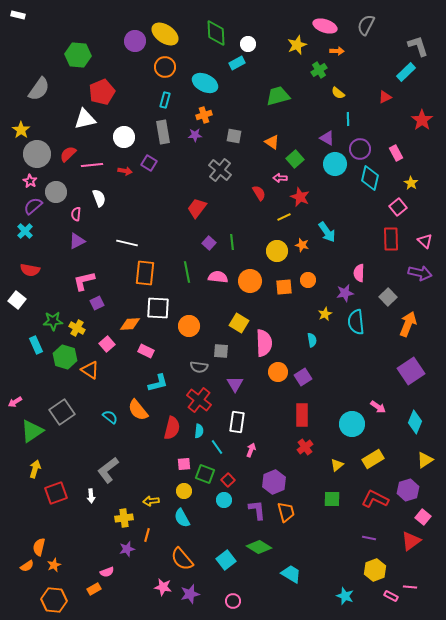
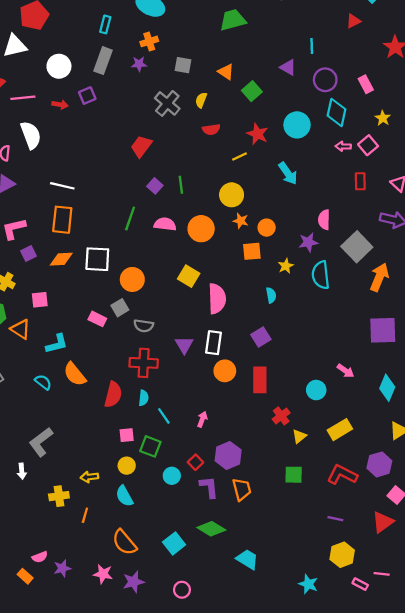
yellow semicircle: (338, 93) -> (201, 100), moved, turned 72
gray rectangle: (163, 132) -> (103, 61), turned 30
purple square: (149, 163) -> (87, 96), turned 35
cyan circle: (335, 164) -> (297, 125), moved
pink arrow: (280, 178) -> (343, 146), moved
red semicircle: (259, 193) -> (211, 129), turned 112
white semicircle: (99, 198) -> (31, 135), size x1.4
red rectangle: (391, 239) -> (360, 181), size x0.7
orange star: (302, 245) -> (241, 221), moved
green line: (187, 272) -> (130, 219), turned 30
orange rectangle: (145, 273) -> (62, 220), moved
orange square: (284, 287) -> (252, 251), moved
gray square: (388, 297) -> (357, 247), size x1.5
orange diamond: (130, 324) -> (61, 259), moved
pink square: (107, 344) -> (40, 300), turned 35
pink rectangle: (146, 351) -> (97, 319), moved
gray square: (221, 351) -> (120, 308), moved, turned -35
purple square: (411, 371) -> (383, 330), turned 32
orange circle: (278, 372) -> (225, 371), moved
cyan L-shape: (158, 383) -> (57, 344), moved
red cross: (199, 400) -> (144, 363), turned -35
white rectangle: (237, 422) -> (214, 343), moved
cyan circle: (352, 424) -> (316, 390), size x0.7
red cross: (305, 447) -> (281, 416), moved
red square: (228, 480) -> (195, 462), moved
purple star: (127, 549) -> (62, 568), moved
orange rectangle: (94, 589) -> (25, 576), turned 72

